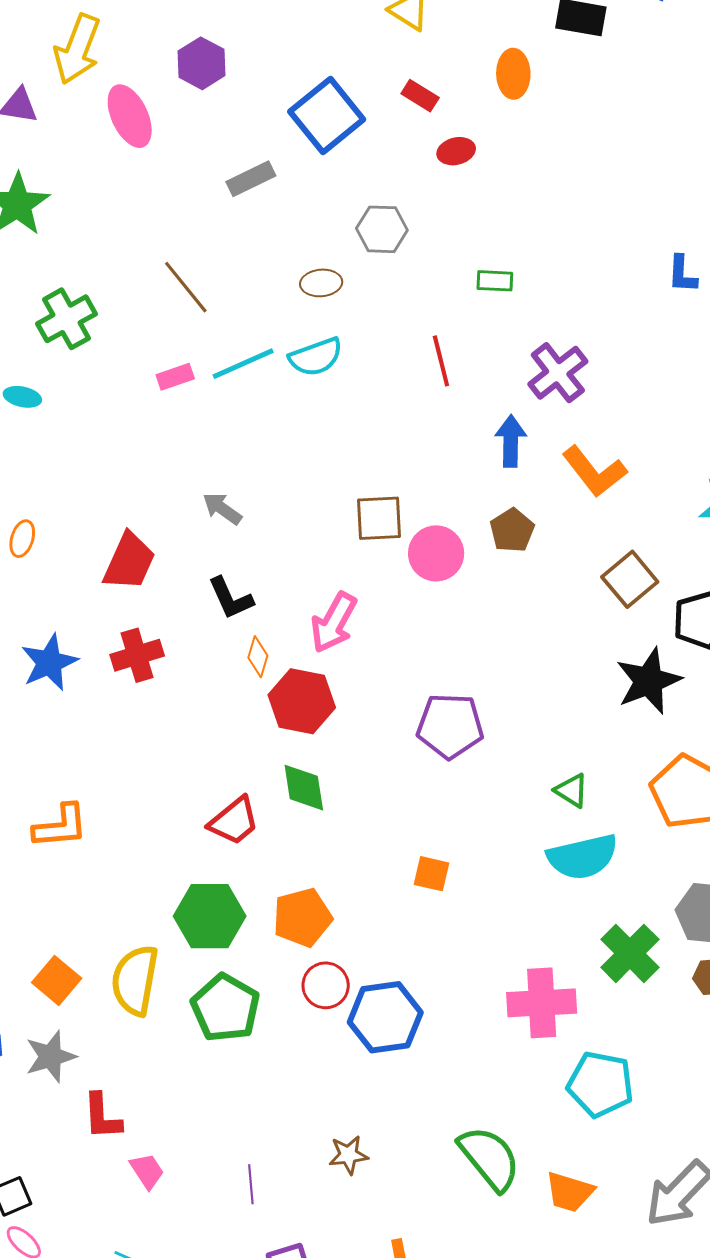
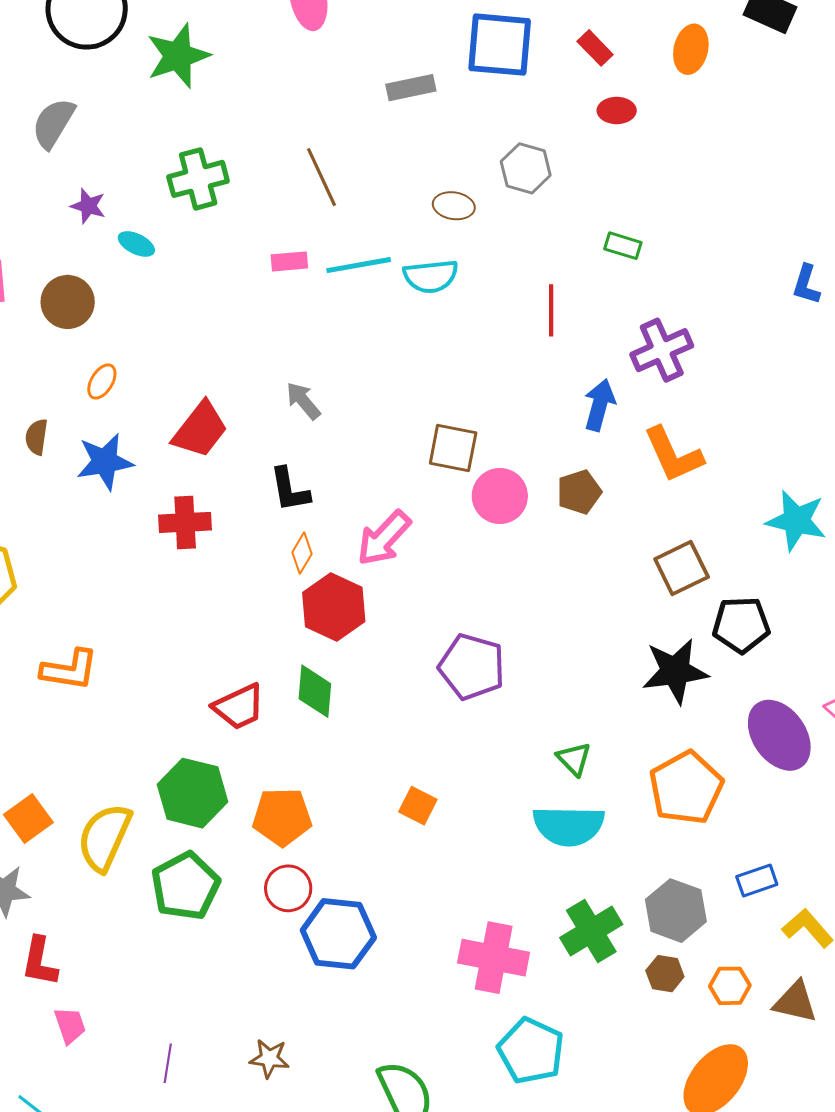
blue square: (327, 115) -> (500, 45), turned 30
blue star: (49, 662) -> (105, 462), moved

